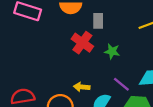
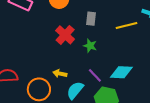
gray rectangle: (98, 21) -> (91, 19), moved

